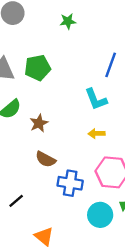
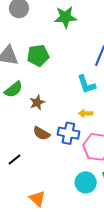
green star: (68, 21) -> (65, 17), size x1.6
blue cross: (70, 183) -> (68, 133), moved
black line: (16, 201) -> (15, 160), moved

